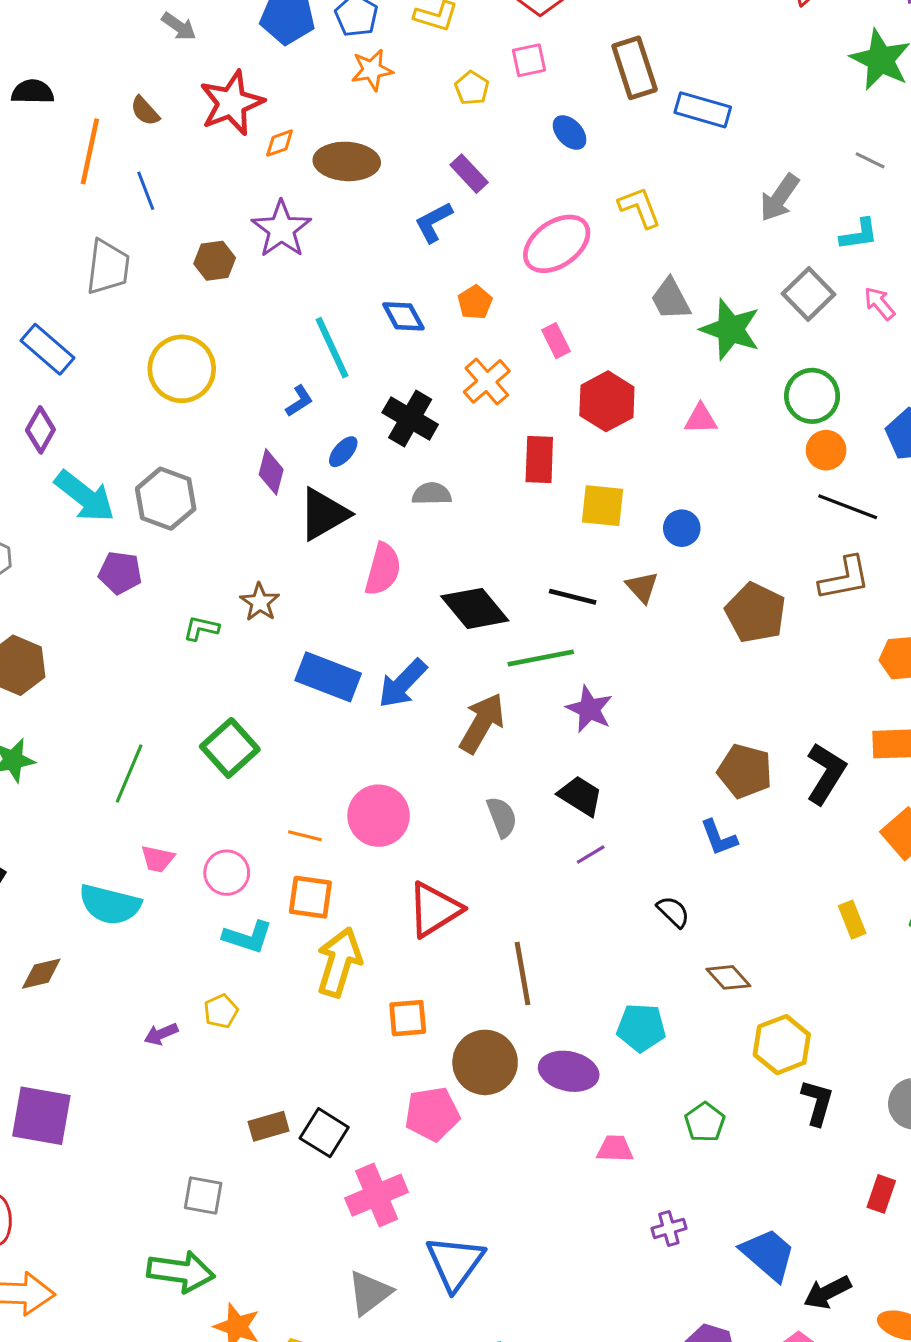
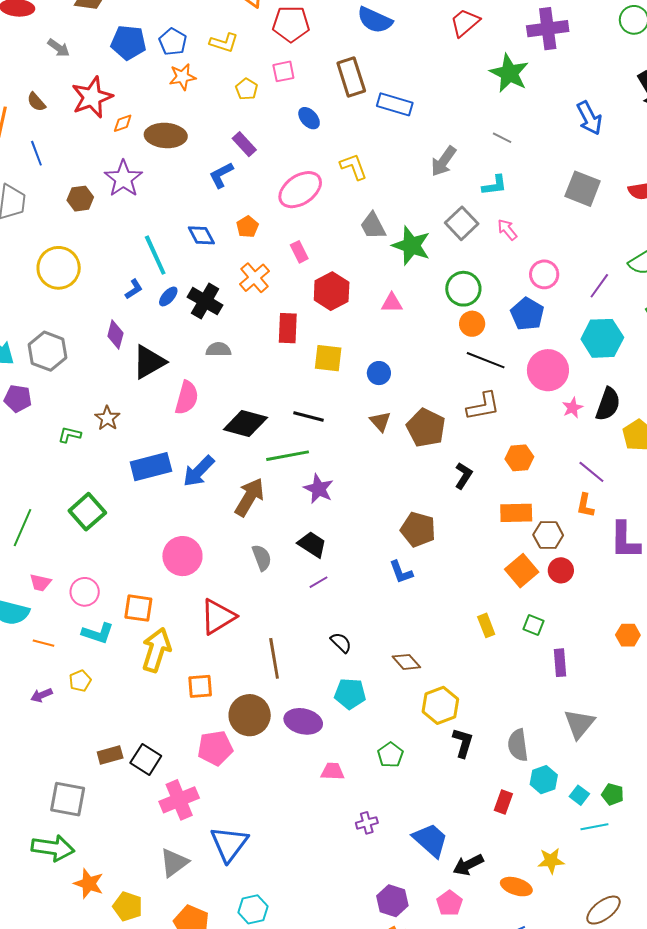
blue ellipse: (343, 452) -> (168, 296), moved
brown triangle: (642, 587) -> (380, 421), moved
black diamond: (475, 608) -> (245, 423), turned -36
blue rectangle: (328, 677) -> (151, 467), turned -36
black L-shape: (826, 774) -> (463, 476), moved, size x0.7
orange line: (305, 836) -> (44, 643), moved
black semicircle: (673, 912) -> (341, 643), moved
gray square: (203, 1196) -> (68, 799), size x1.4

